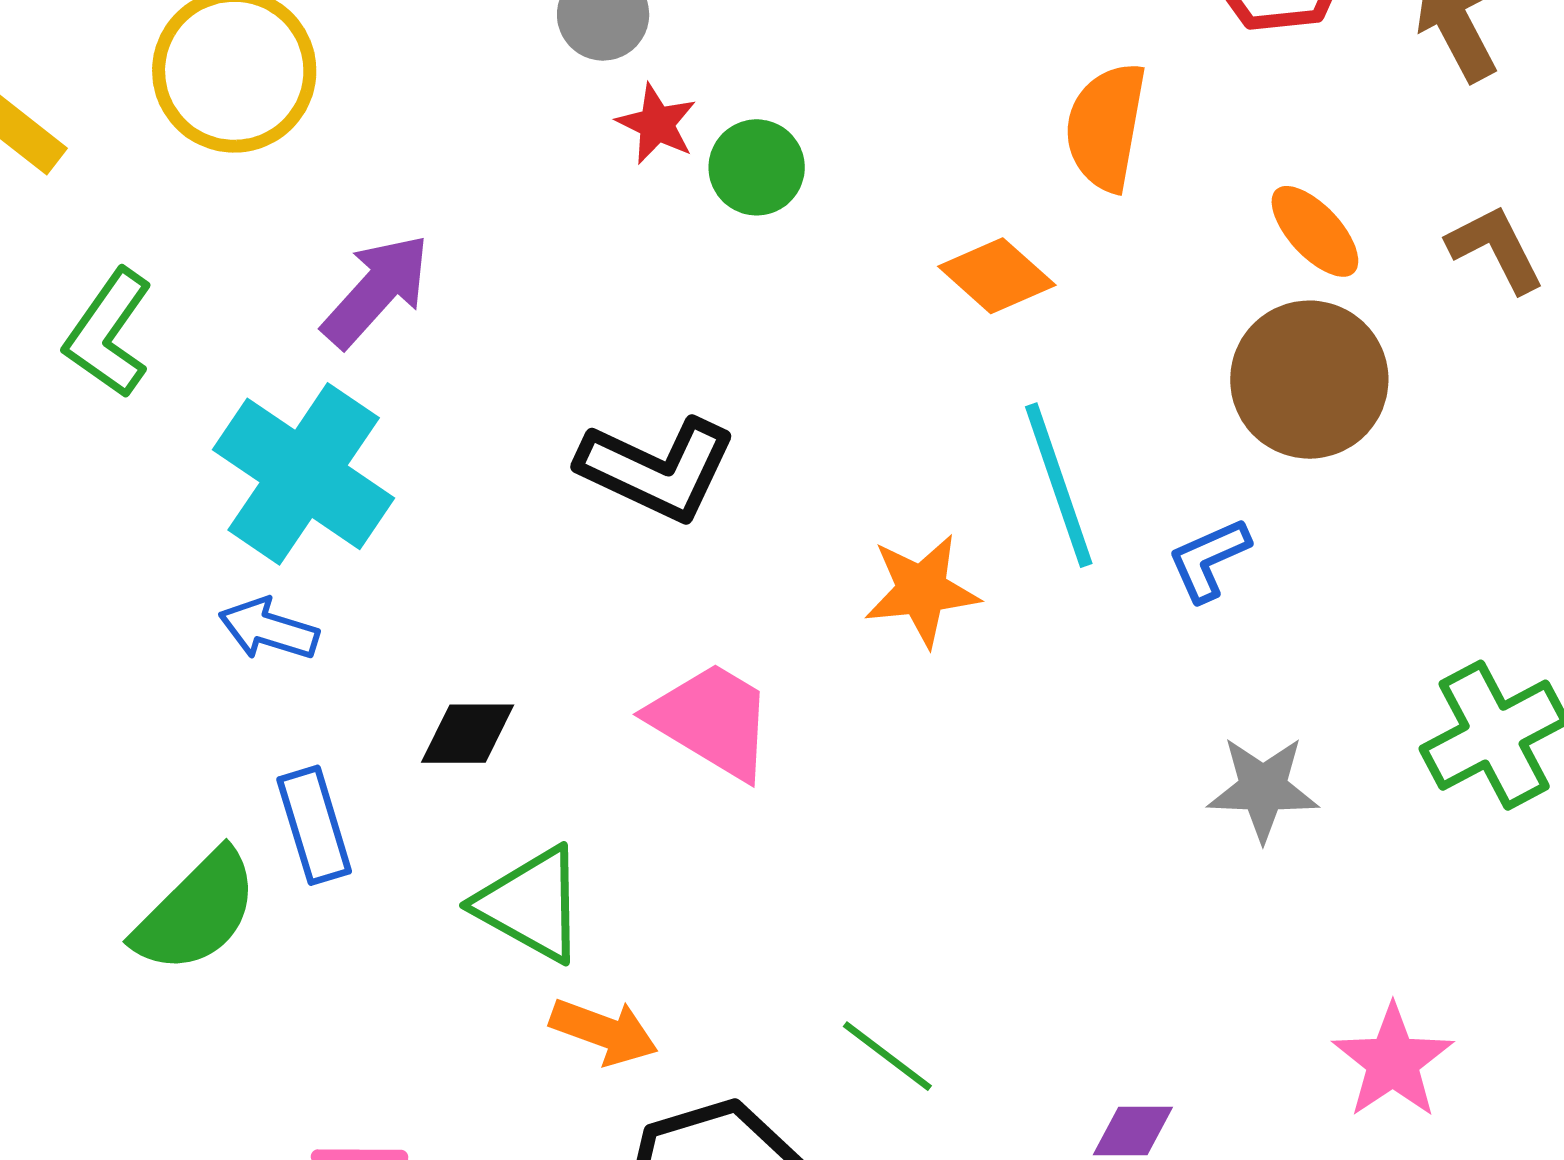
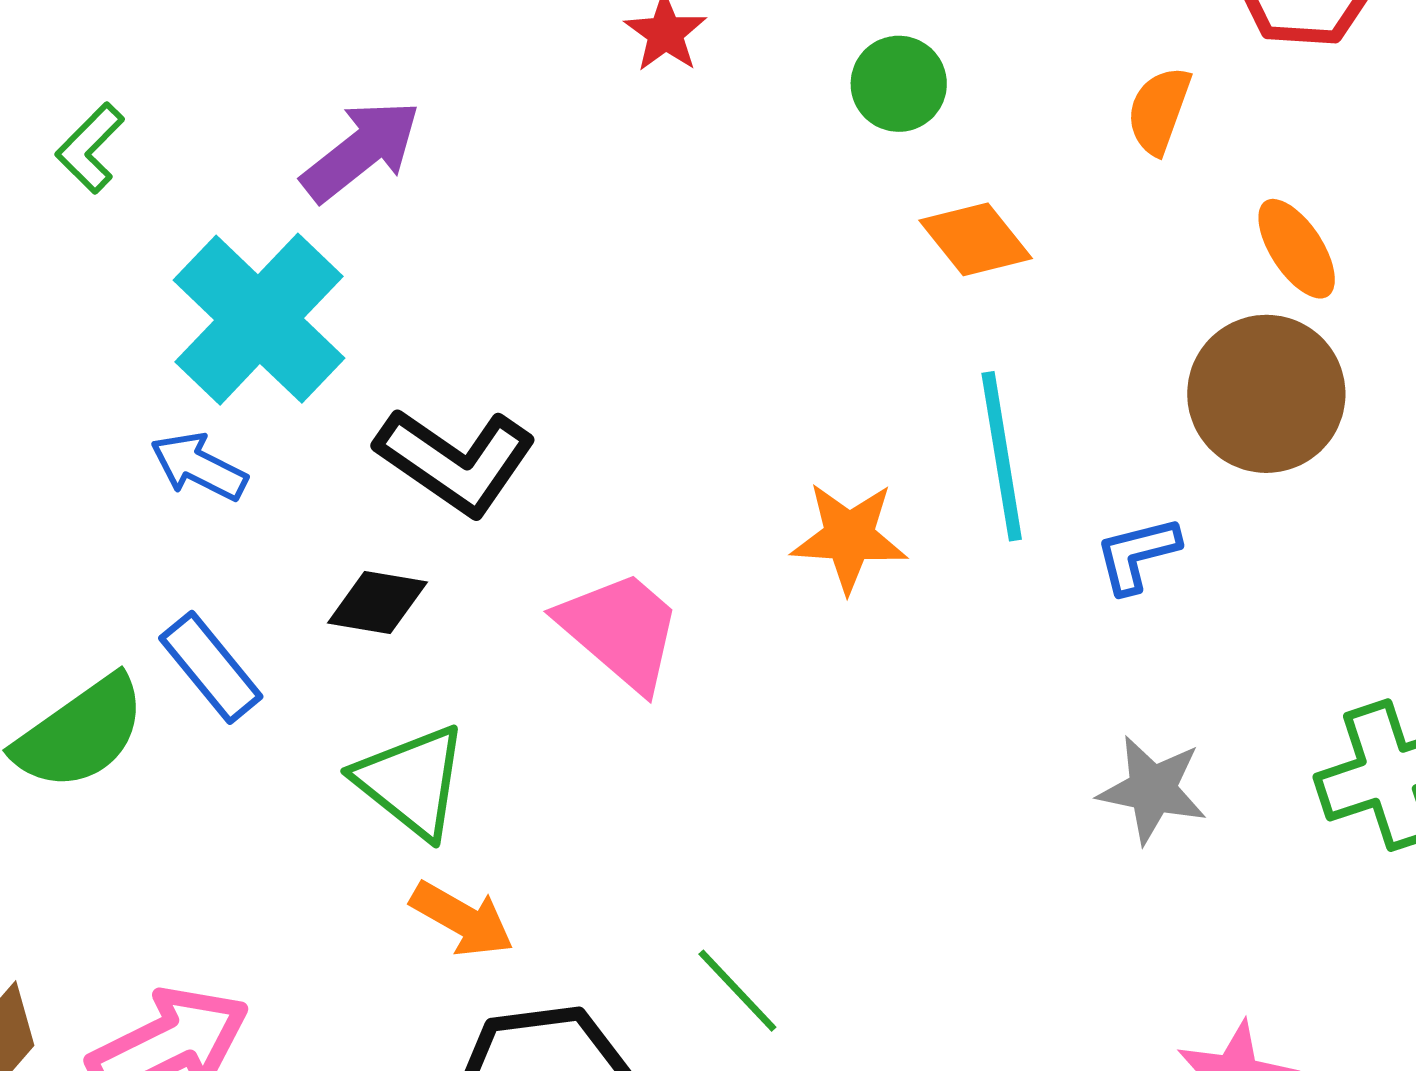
orange semicircle: (1106, 127) -> (1159, 110), moved, size x0.7
green circle: (757, 167) -> (899, 84), moved
green L-shape: (108, 333) -> (90, 148), size x0.7
black L-shape: (657, 469) -> (456, 461), moved
blue rectangle: (314, 825) -> (211, 667), turned -32

